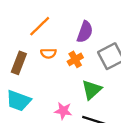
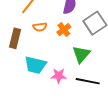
cyan trapezoid: (19, 101) -> (35, 65), moved

